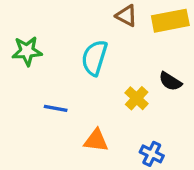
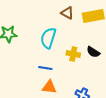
yellow cross: (137, 98) -> (73, 54), moved, turned -32
blue line: (56, 108) -> (45, 68), moved

